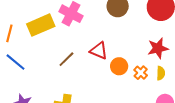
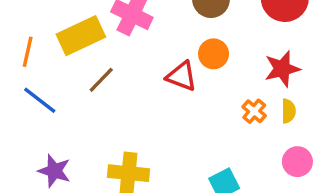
brown line: (66, 59) -> (101, 80), moved
orange circle: (119, 66) -> (214, 54), moved

